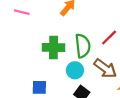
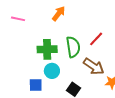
cyan circle: (75, 70) -> (52, 71), moved

